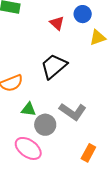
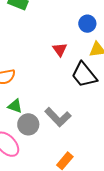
red triangle: (57, 23) -> (60, 50), moved
black trapezoid: (54, 66) -> (84, 75), moved, turned -100

